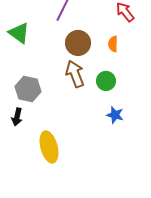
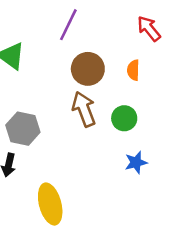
blue star: (115, 115) -> (136, 162), turned -30

